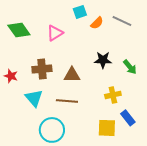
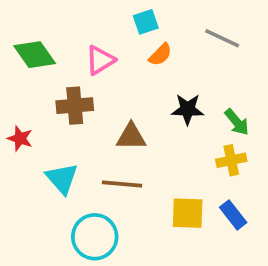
orange semicircle: (97, 23) -> (160, 55), moved
brown cross: (42, 69) -> (75, 106), moved
yellow cross: (113, 95) -> (231, 160), moved
yellow square: (107, 128) -> (188, 213), moved

